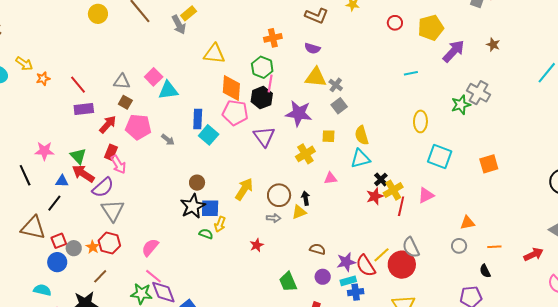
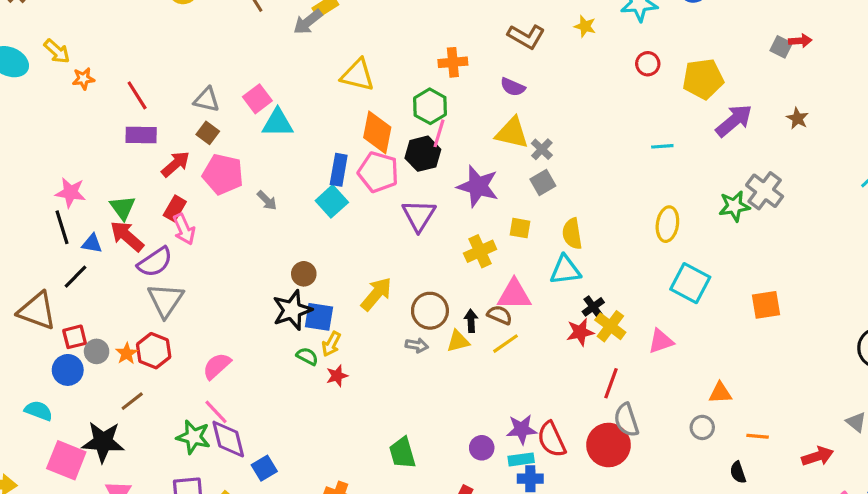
gray arrow: (179, 25) -> (308, 22), turned 72
blue rectangle: (198, 119) -> (339, 170), moved
black line: (25, 175) -> (62, 227), moved
pink triangle: (330, 178) -> (514, 295), size x1.6
yellow cross: (393, 190) -> (610, 326), turned -30
red line: (401, 206) -> (611, 383), moved
red star: (257, 245) -> (337, 376), moved
brown semicircle: (317, 249) -> (500, 315), moved
yellow line: (382, 255) -> (506, 344), moved
green trapezoid: (288, 282) -> (402, 453), moved

